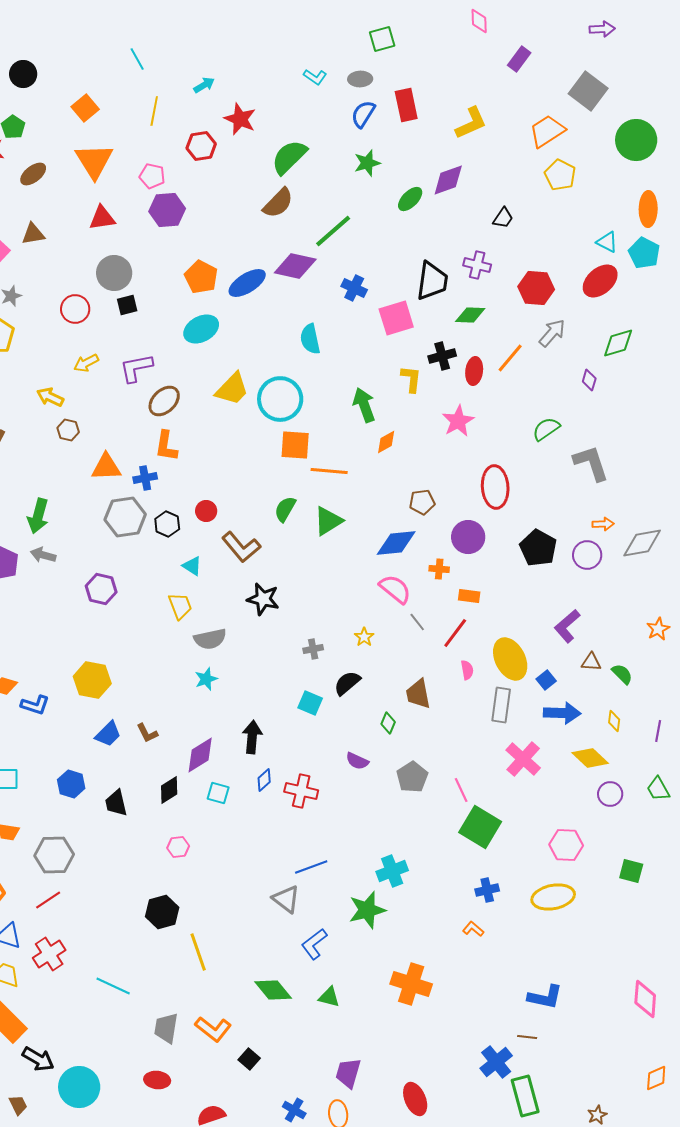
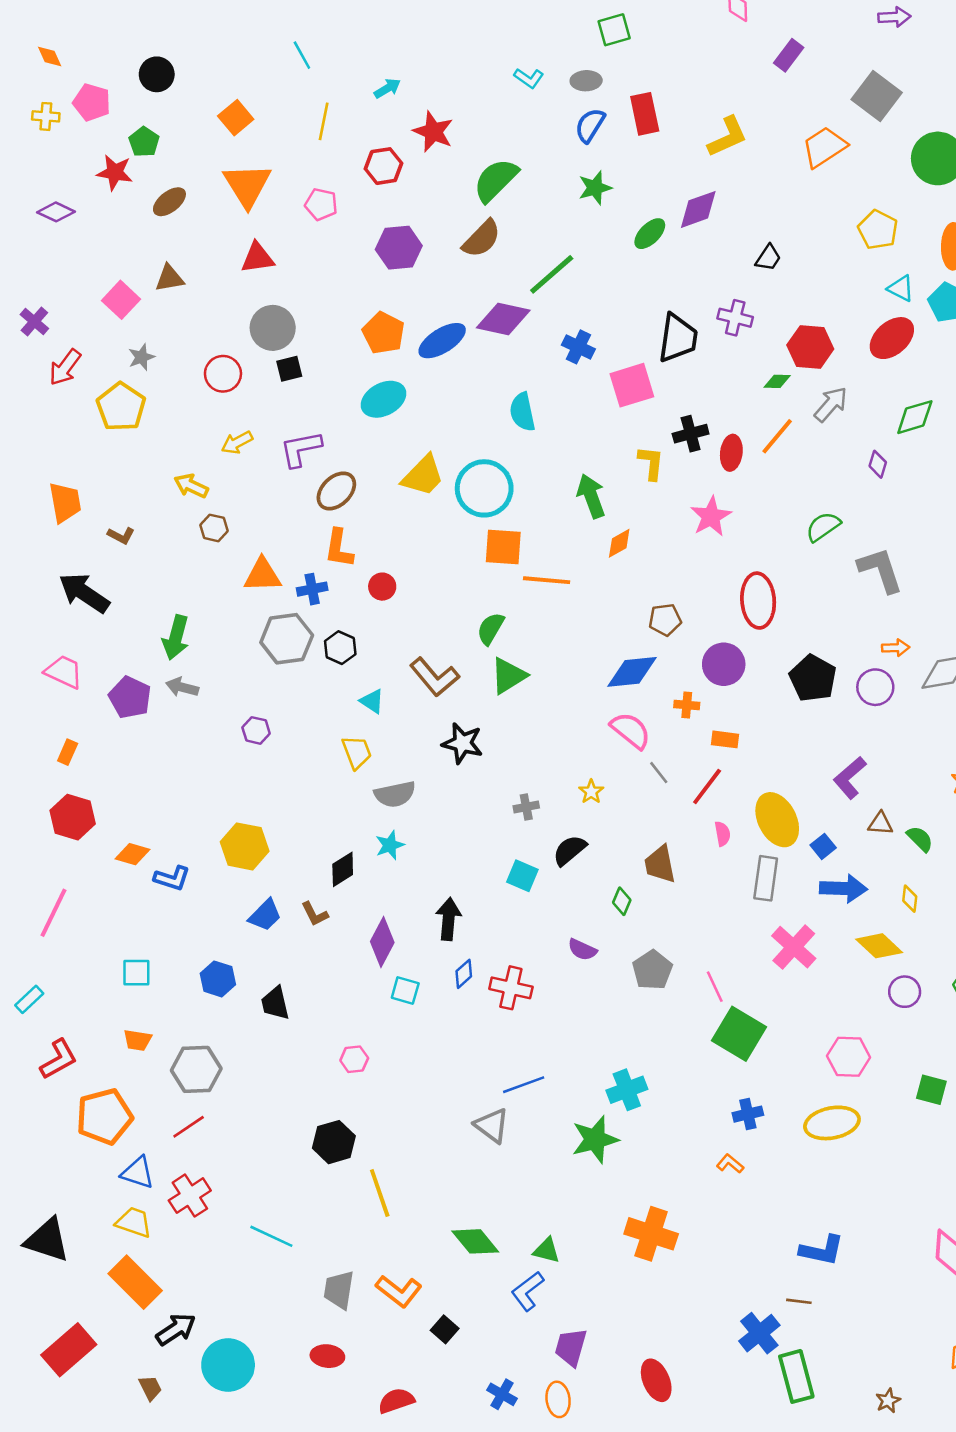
yellow pentagon: (560, 175) -> (878, 230), moved
purple hexagon: (167, 210) -> (399, 248), moved
green diamond: (470, 315) -> (777, 381), moved, size x0.7
red circle: (206, 511) -> (382, 587), moved
green triangle: (328, 521) -> (508, 676), moved
purple hexagon: (101, 589) -> (256, 730), size x0.7
purple diamond: (200, 755) -> (382, 942), turned -30
black diamond: (169, 790) -> (343, 869), moved
blue L-shape: (314, 944) -> (527, 1291), moved
black arrow: (38, 1059) -> (176, 1329), turned -64

